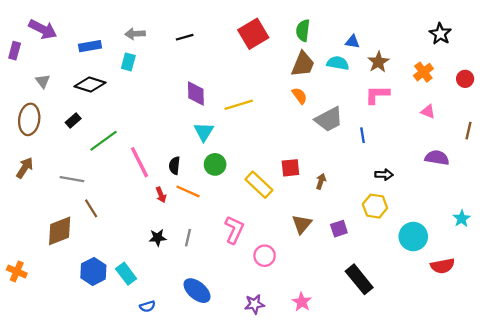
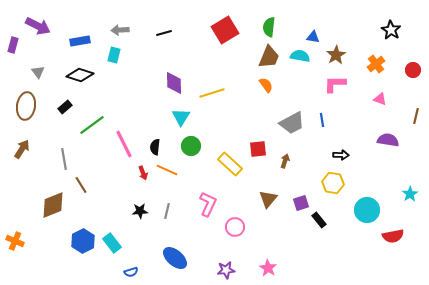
gray trapezoid: (329, 119) -> (292, 123), moved
gray line: (72, 179) -> (64, 159), turned 70
black rectangle: (359, 279) -> (319, 220), moved, size x0.6

